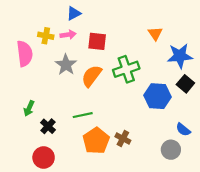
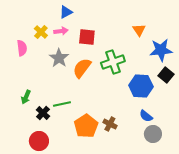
yellow cross: (46, 36) -> (41, 32), turned 32
pink semicircle: (25, 54) -> (22, 48), size x0.7
green line: (83, 115) -> (62, 104), moved
blue semicircle: (183, 130) -> (146, 116), moved

